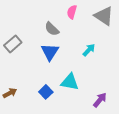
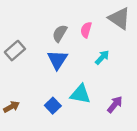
pink semicircle: (72, 12) -> (86, 30), moved
gray semicircle: (52, 29) -> (60, 33), turned 77
purple arrow: (100, 100) -> (115, 104), moved

